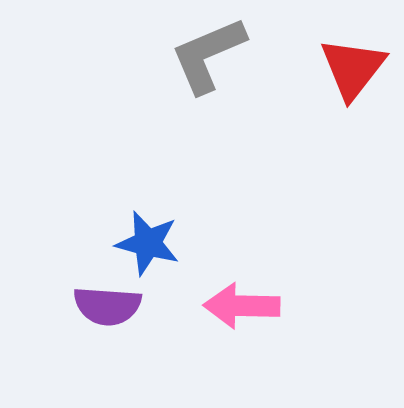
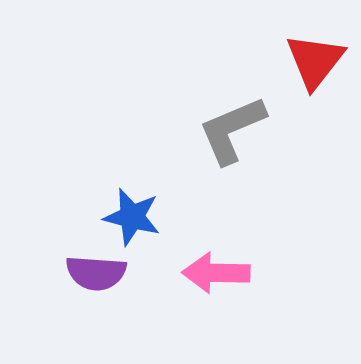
gray L-shape: (208, 55) -> (232, 130), moved

